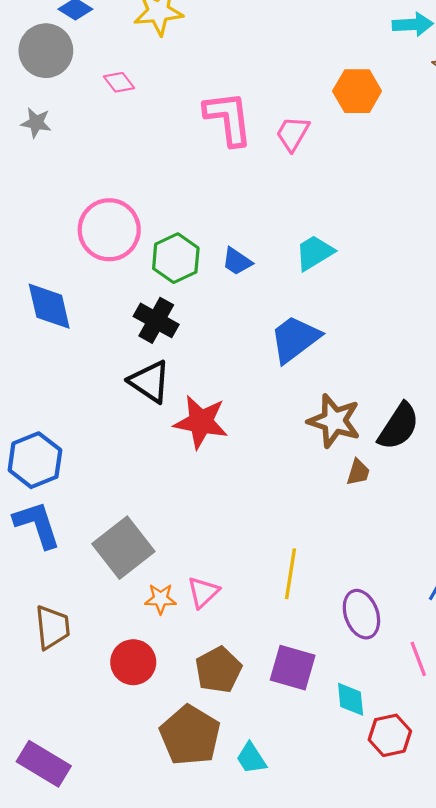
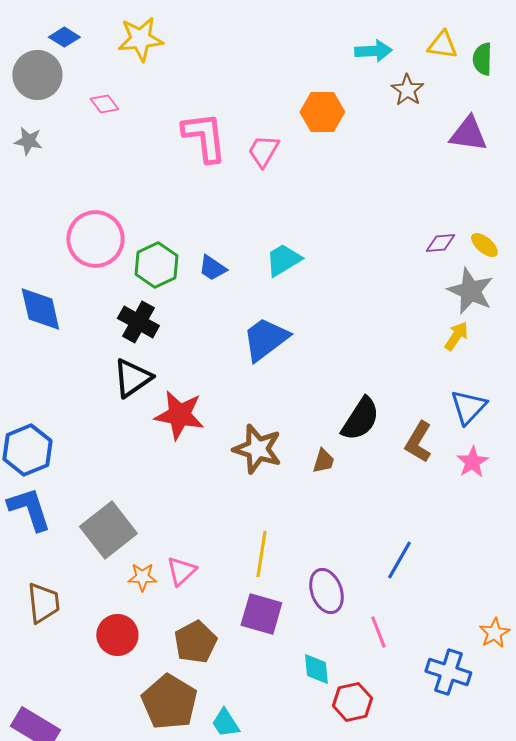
black triangle: (150, 382) -> (132, 378), turned 51
brown star: (334, 421) -> (257, 449), moved
purple square: (293, 668) -> (261, 614), moved

